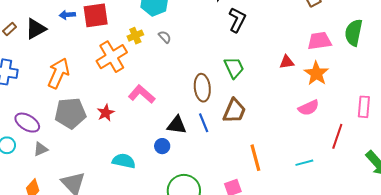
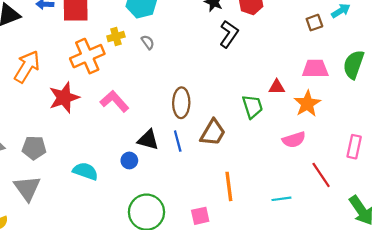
green trapezoid: (234, 68) -> (252, 107), moved
gray pentagon: (70, 113) -> (34, 148), moved, size x0.7
red star: (106, 113) -> (64, 98), moved, size x1.6
red line: (337, 136) -> (321, 175), turned -60

